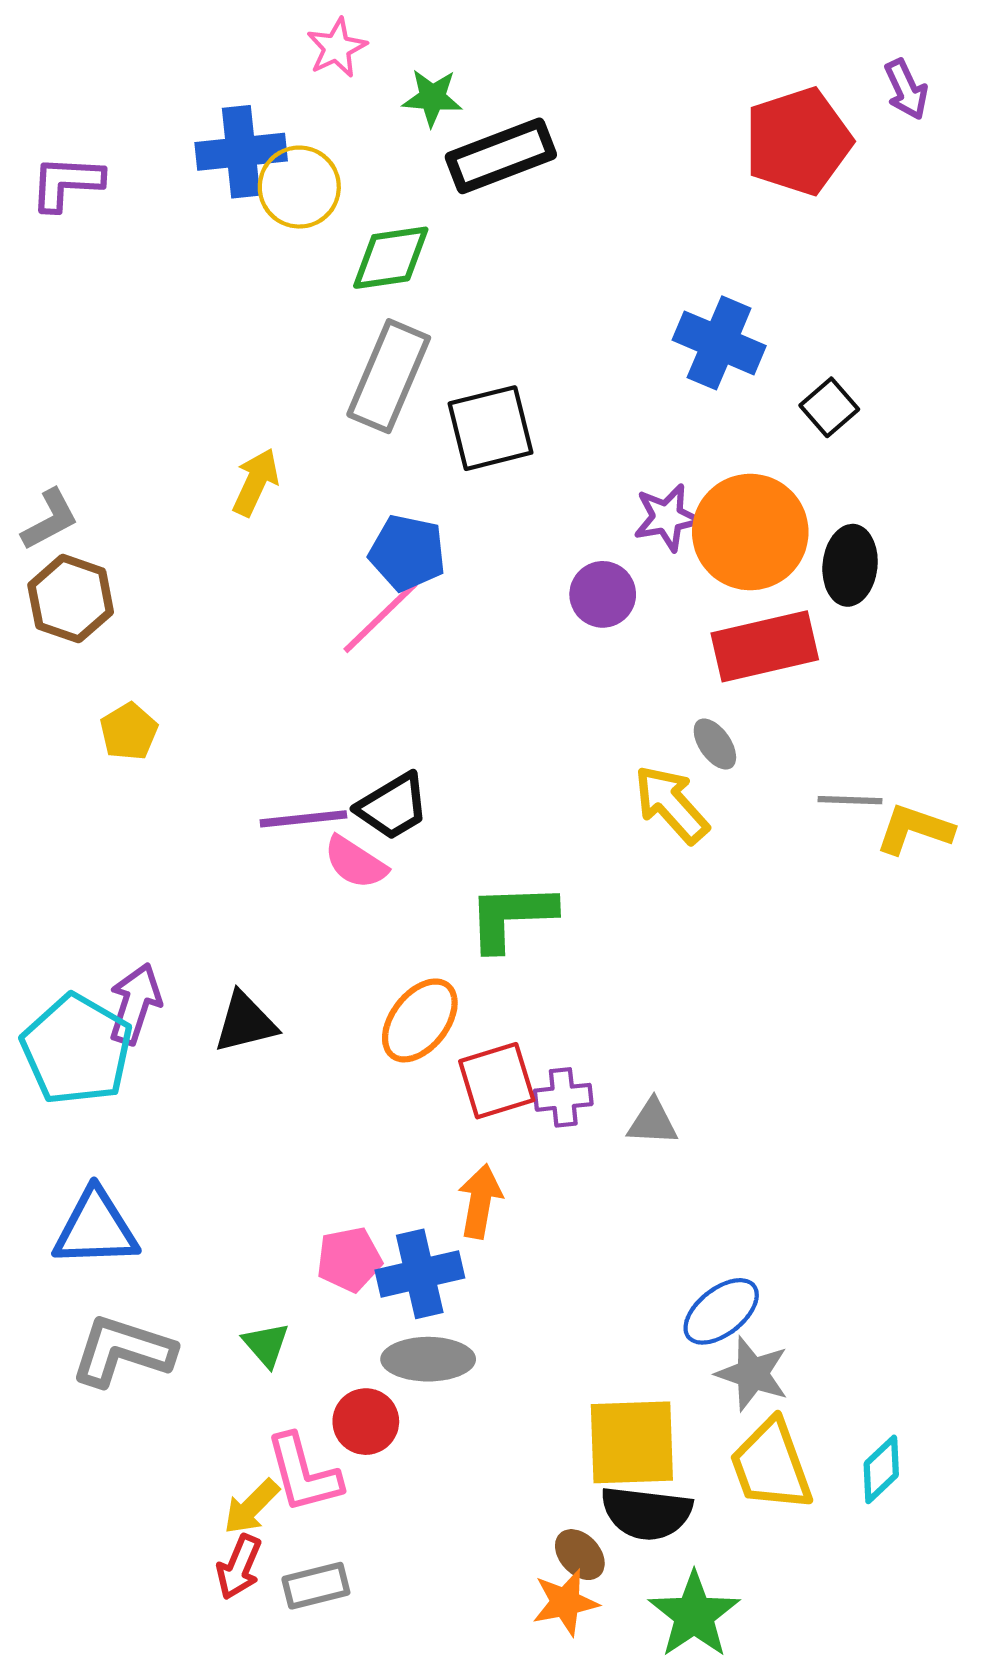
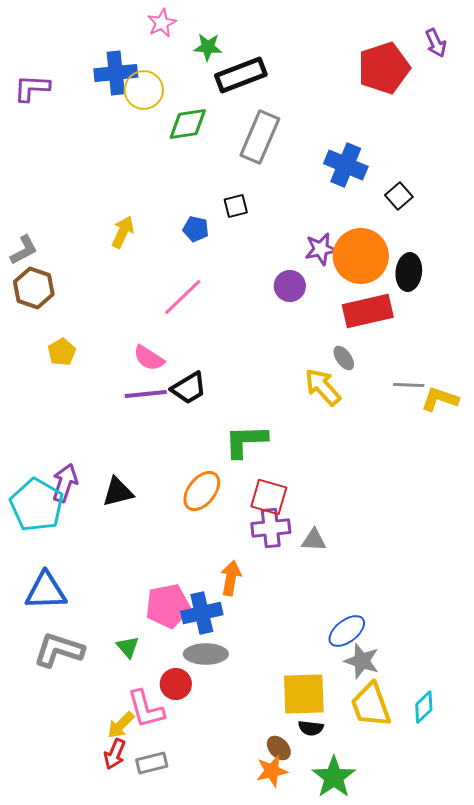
gray rectangle: (389, 376) -> (260, 137), moved
black square: (490, 428) -> (236, 206), size x0.6
blue pentagon: (407, 553) -> (196, 229), moved, size x0.7
pink semicircle: (355, 862) -> (149, 358), moved
red square: (497, 1081) -> (269, 497), moved, turned 33
purple cross: (563, 1097) -> (271, 528), size x1.4
pink pentagon: (349, 1259) -> (168, 606), size x1.4
black semicircle: (646, 1513) -> (311, 728), size x0.6

